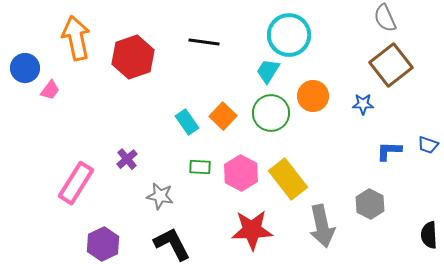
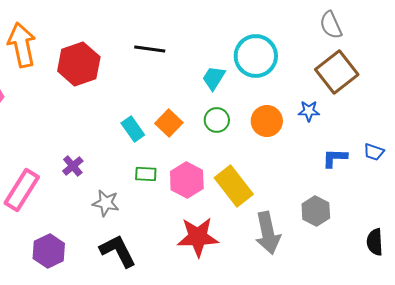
cyan circle: (289, 35) -> (256, 56), moved
orange circle: (313, 96) -> (267, 121), moved
green circle: (271, 113) -> (217, 120), size x0.7

